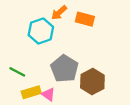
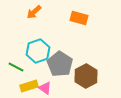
orange arrow: (59, 13) -> (34, 12), moved
cyan hexagon: (41, 31) -> (38, 51), moved

